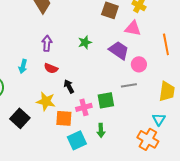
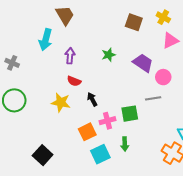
pink triangle: (133, 28) -> (170, 41), moved, turned -36
cyan arrow: (23, 66) -> (46, 40), moved, size x1.5
yellow star: (46, 101) -> (61, 102), moved
black square: (20, 118) -> (43, 155), moved
orange square: (64, 118) -> (87, 132), turned -30

